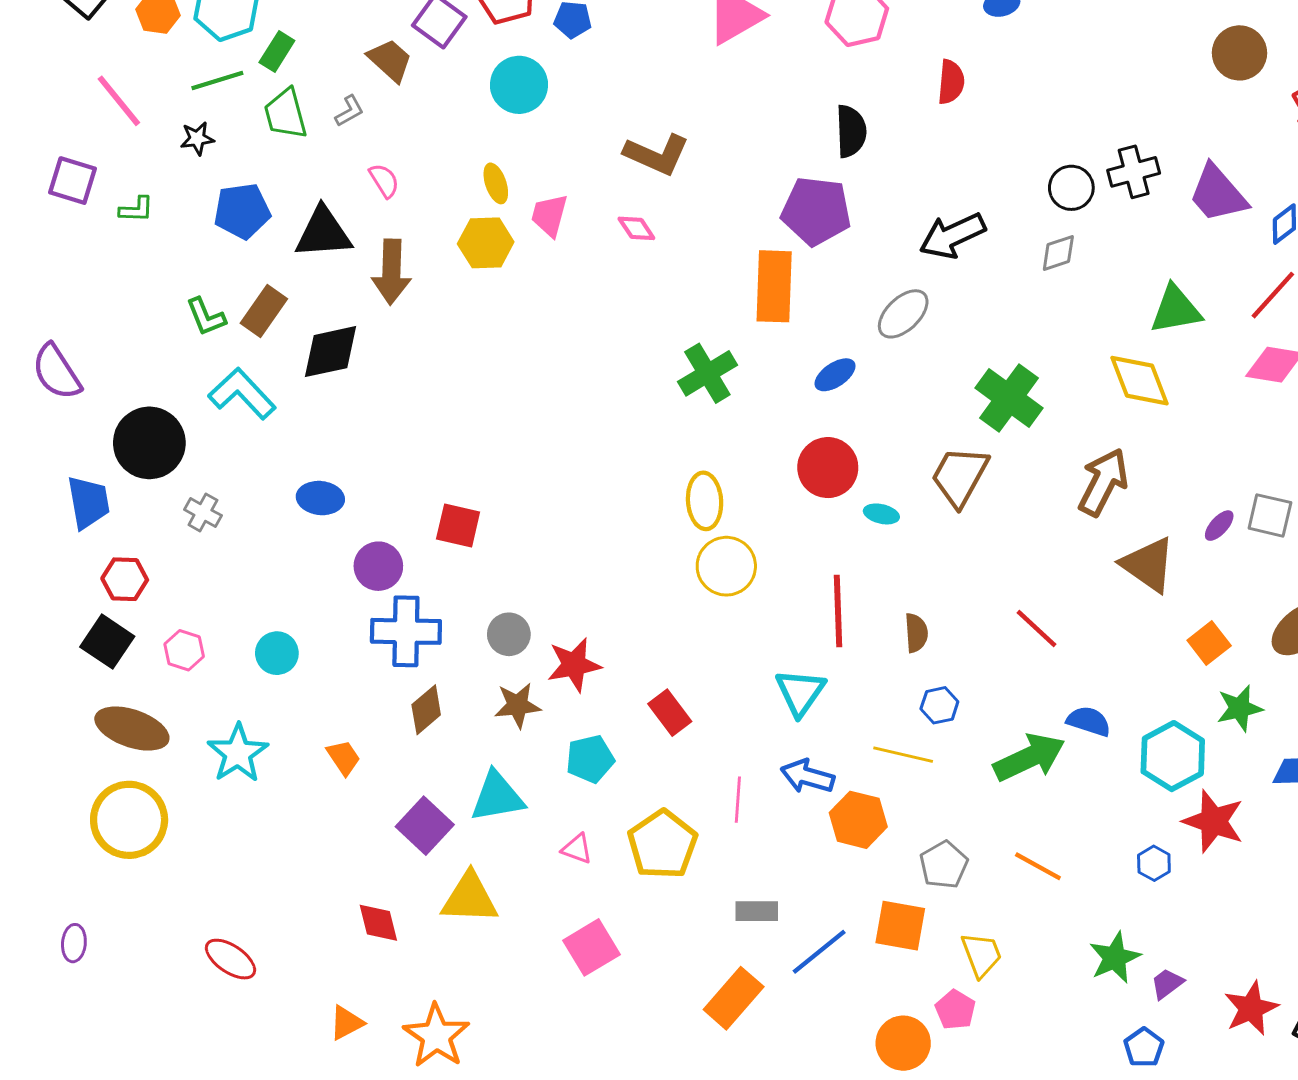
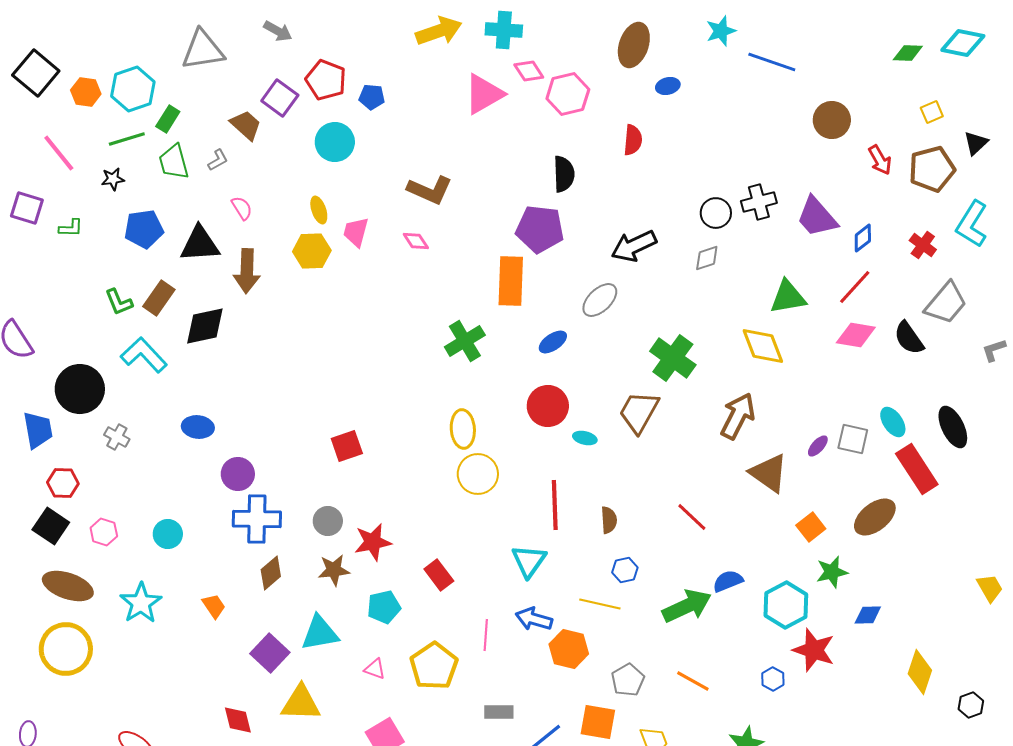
red square: (458, 526) -> (347, 446), moved, turned -32
blue semicircle: (1089, 721) -> (728, 581), turned -40

